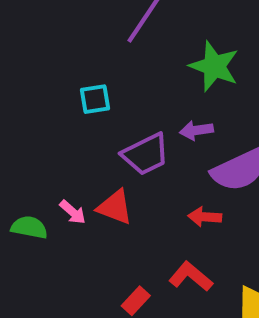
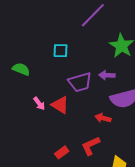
green semicircle: (29, 227) -> (21, 69), moved
red L-shape: (191, 277) -> (91, 146), turned -75

